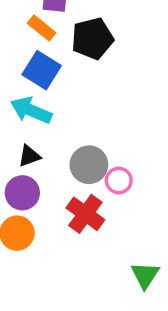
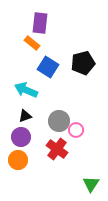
black pentagon: (92, 38) -> (83, 63), moved
blue square: (42, 70) -> (48, 67), moved

